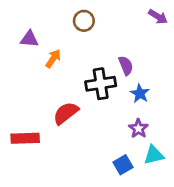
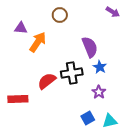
orange arrow: (53, 59) -> (38, 42), size x1.5
purple semicircle: (126, 66) -> (90, 47), size x1.5
black cross: (101, 84) -> (72, 73), moved
cyan triangle: (154, 155) -> (110, 121), moved

